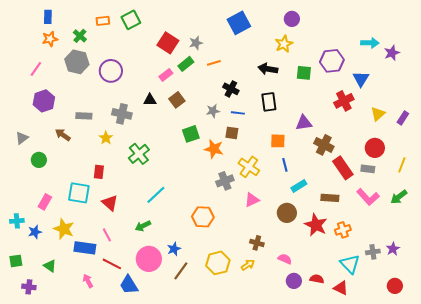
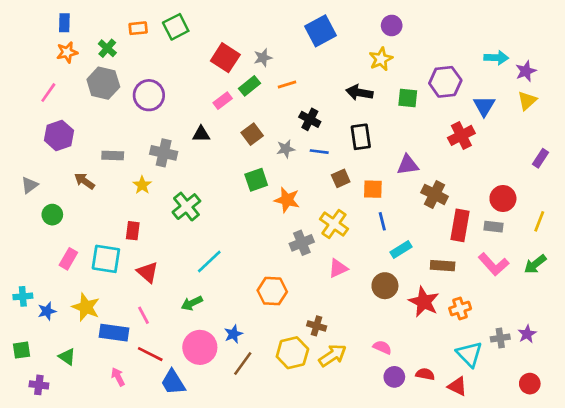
brown square: (177, 100) -> (252, 134), moved
yellow triangle: (378, 114) -> (527, 101), moved
brown square: (232, 133) -> (341, 178), moved, turned -32
red rectangle: (343, 168) -> (460, 225), turned 45
pink rectangle: (45, 202) -> (68, 259), moved
brown cross: (257, 243) -> (317, 326), moved
yellow arrow: (248, 265) -> (333, 355), size x1.5

